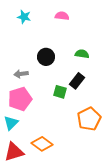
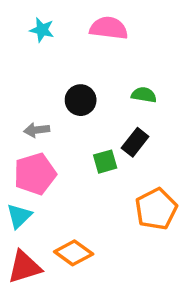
pink semicircle: (62, 16) -> (109, 28), size x1.5
green square: (60, 92) -> (105, 162), turned -32

